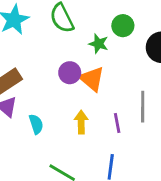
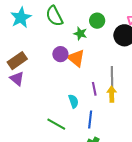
yellow arrow: (81, 122) -> (112, 94), moved
cyan semicircle: (36, 124) -> (73, 101), moved

